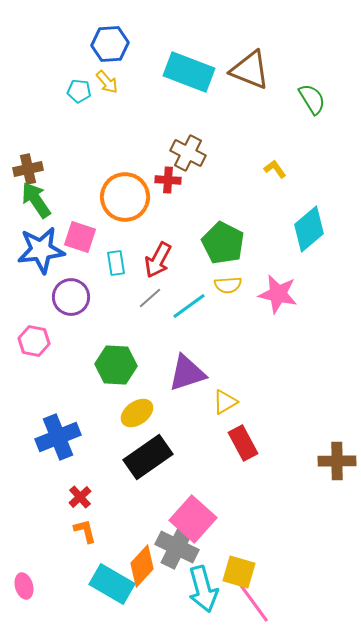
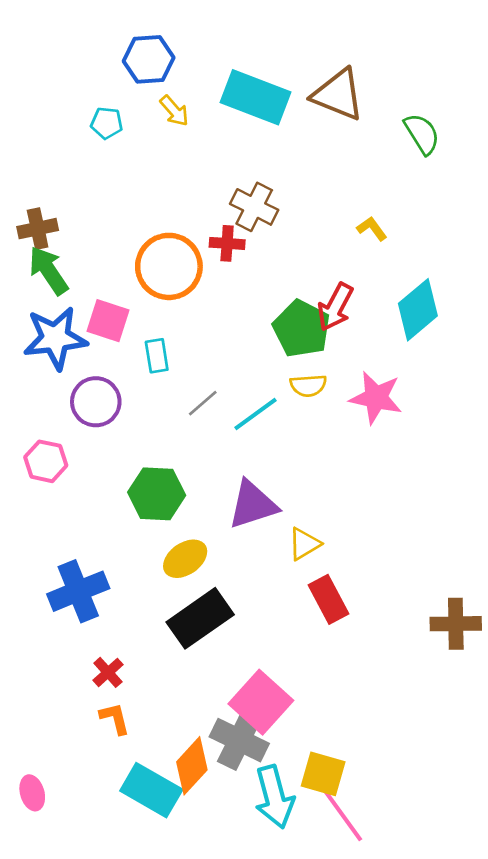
yellow arrow: (107, 82) -> (174, 111), moved
red arrow: (158, 260) -> (335, 307), moved

